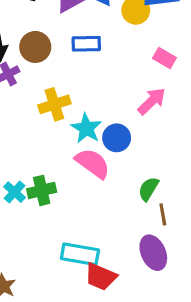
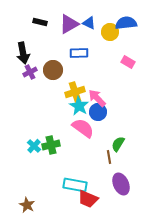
brown circle: (35, 47) -> (53, 70), moved
pink arrow: (152, 101) -> (97, 98), moved, turned -90
yellow cross: (54, 104) -> (75, 92), moved
brown line: (163, 214) -> (109, 157), moved

